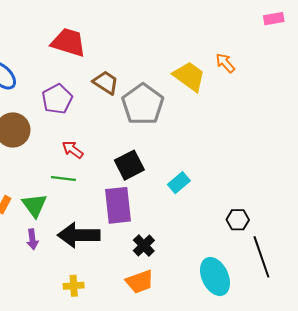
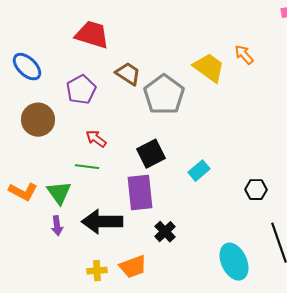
black hexagon: (238, 220) -> (256, 190), moved
orange trapezoid: (140, 282) -> (133, 267), moved

